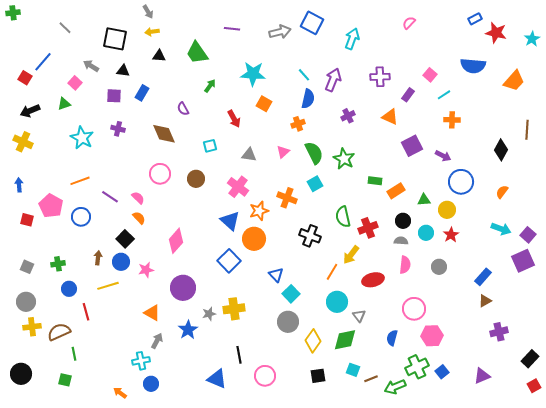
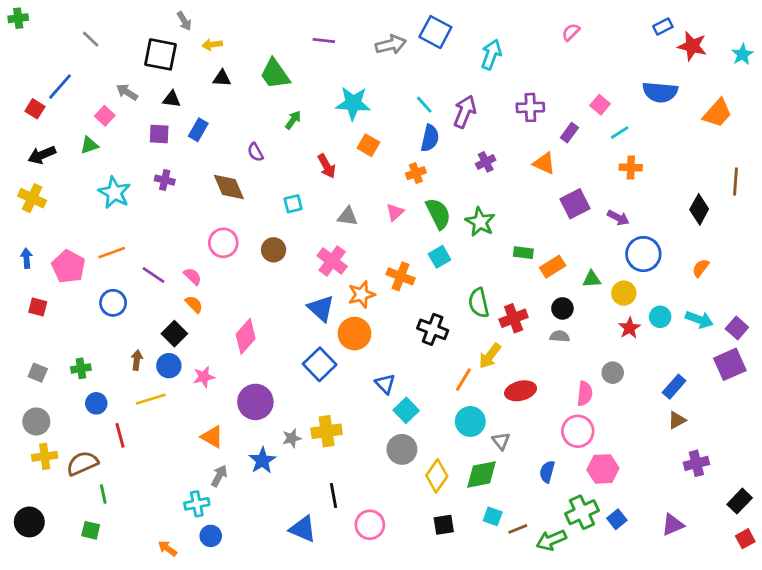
gray arrow: (148, 12) -> (184, 21), moved
pink pentagon: (51, 206) -> (68, 267), moved
cyan circle: (426, 233) -> (660, 317), moved
pink semicircle: (405, 265) -> (585, 394), moved

